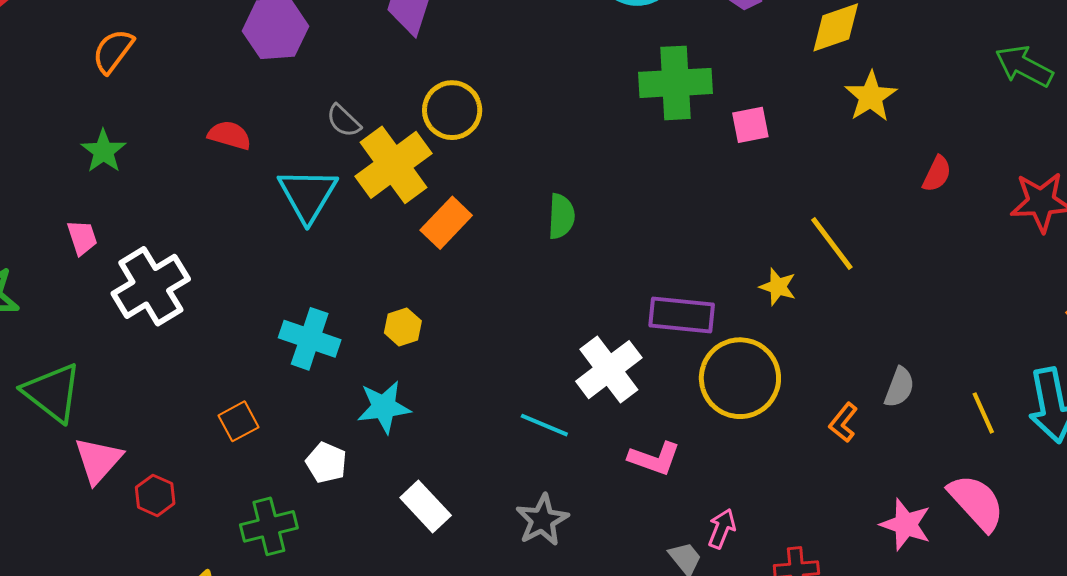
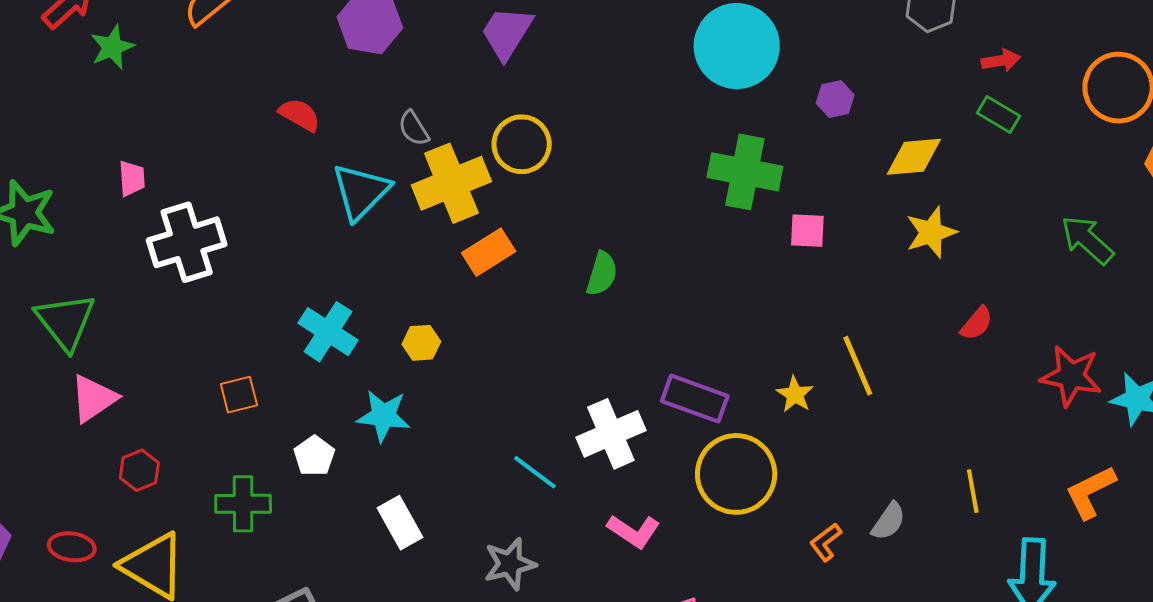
green star: (104, 151) -> (112, 47), moved
yellow line: (983, 413) -> (973, 491), moved
red hexagon: (155, 495) -> (139, 470), moved

